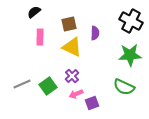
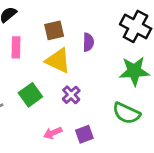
purple cross: (72, 76) -> (71, 95), moved
green square: (48, 86) -> (30, 95), moved
pink arrow: (76, 94) -> (53, 133), moved

